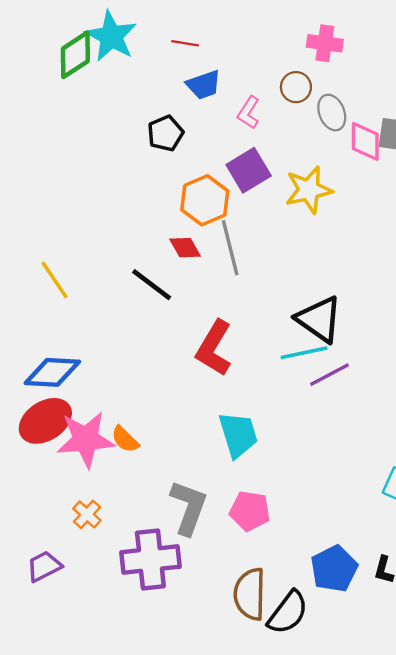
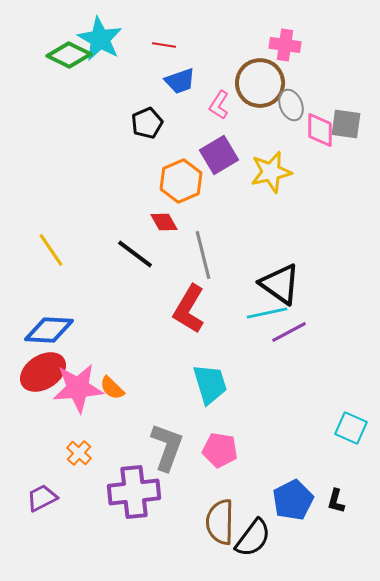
green diamond: (75, 55) -> (69, 55), turned 60
brown circle: (296, 87) -> (260, 83), size x1.8
gray line: (230, 248) -> (203, 255), moved

